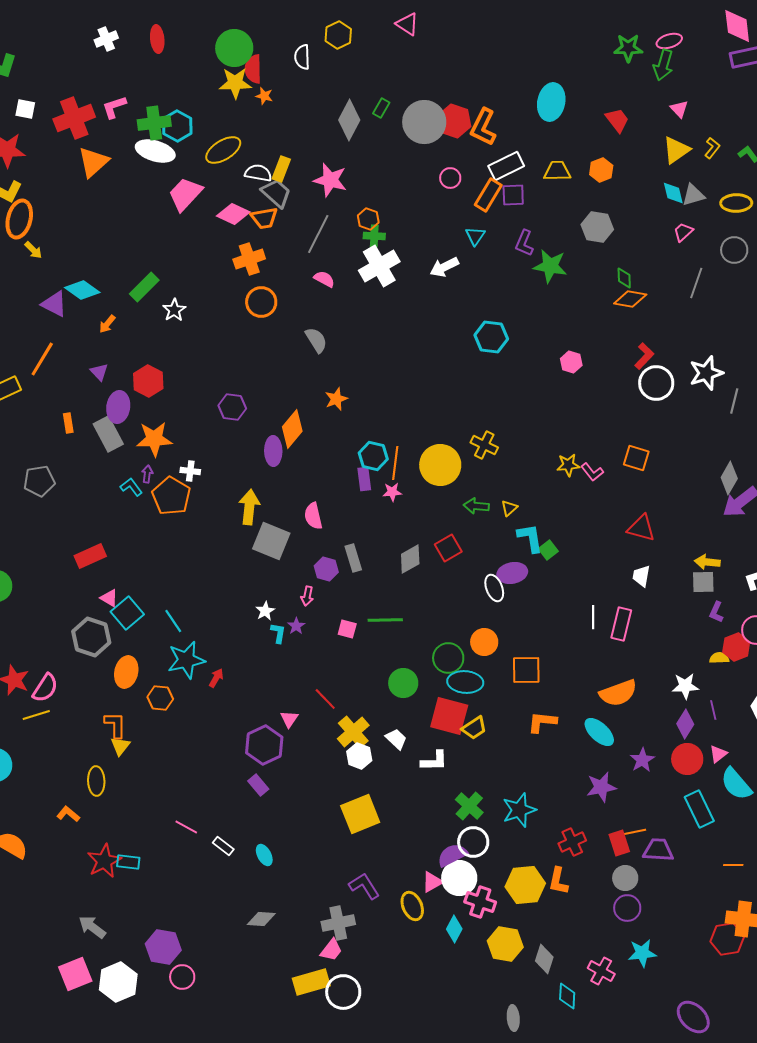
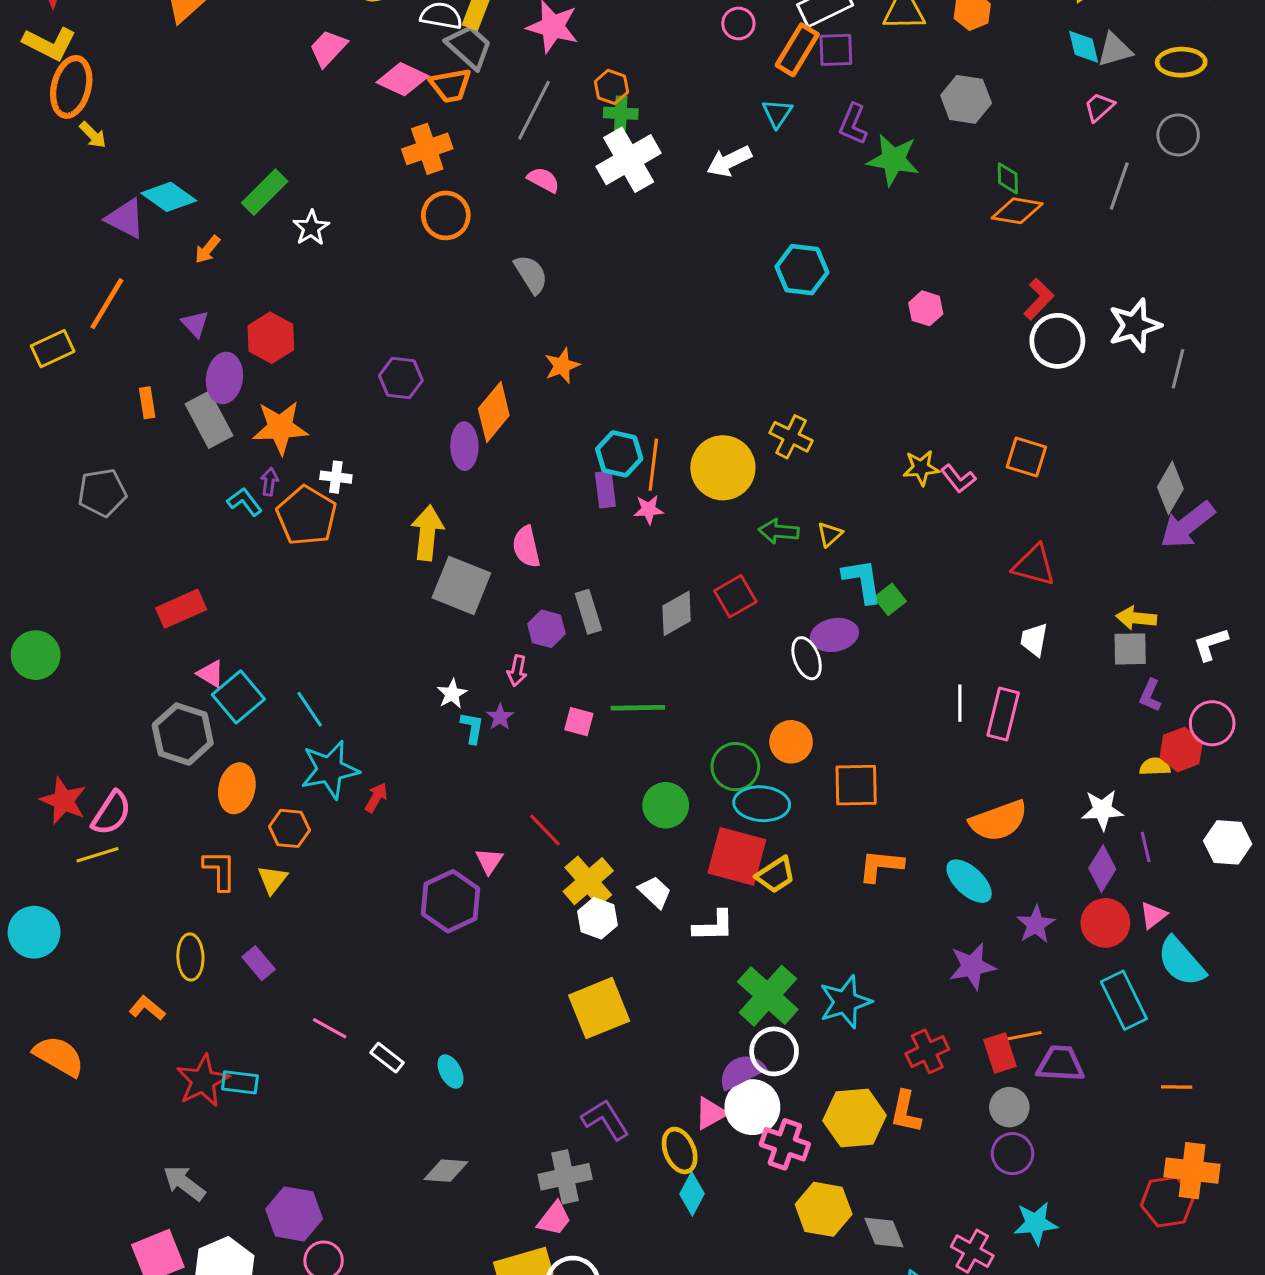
pink trapezoid: (185, 194) -> (328, 48), size x0.7
yellow triangle: (120, 746) -> (272, 880), moved
purple rectangle: (258, 785) -> (259, 963), moved
green cross: (469, 806) -> (768, 996), size x1.4
cyan diamond: (454, 929) -> (692, 1194), moved
gray diamond: (544, 959) -> (884, 1233), turned -40

